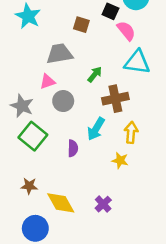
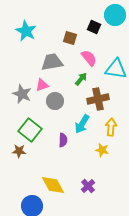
pink semicircle: (126, 31) -> (89, 58), moved
gray star: (22, 106) -> (22, 94), moved
brown star: (29, 186) -> (19, 151), moved

